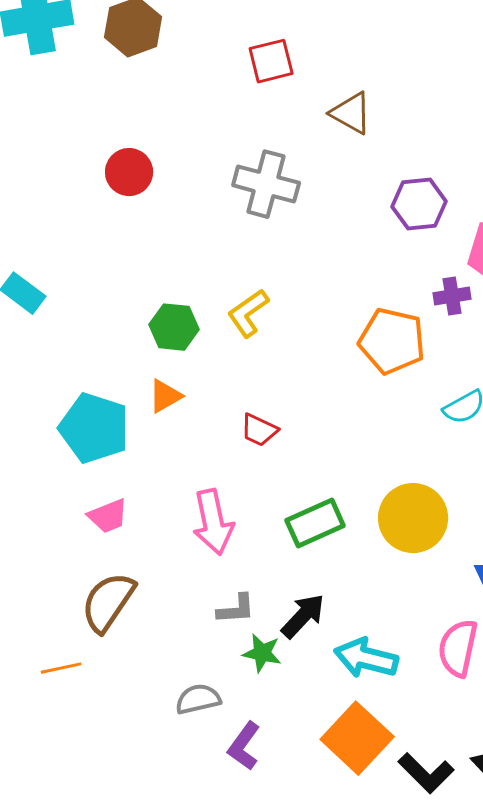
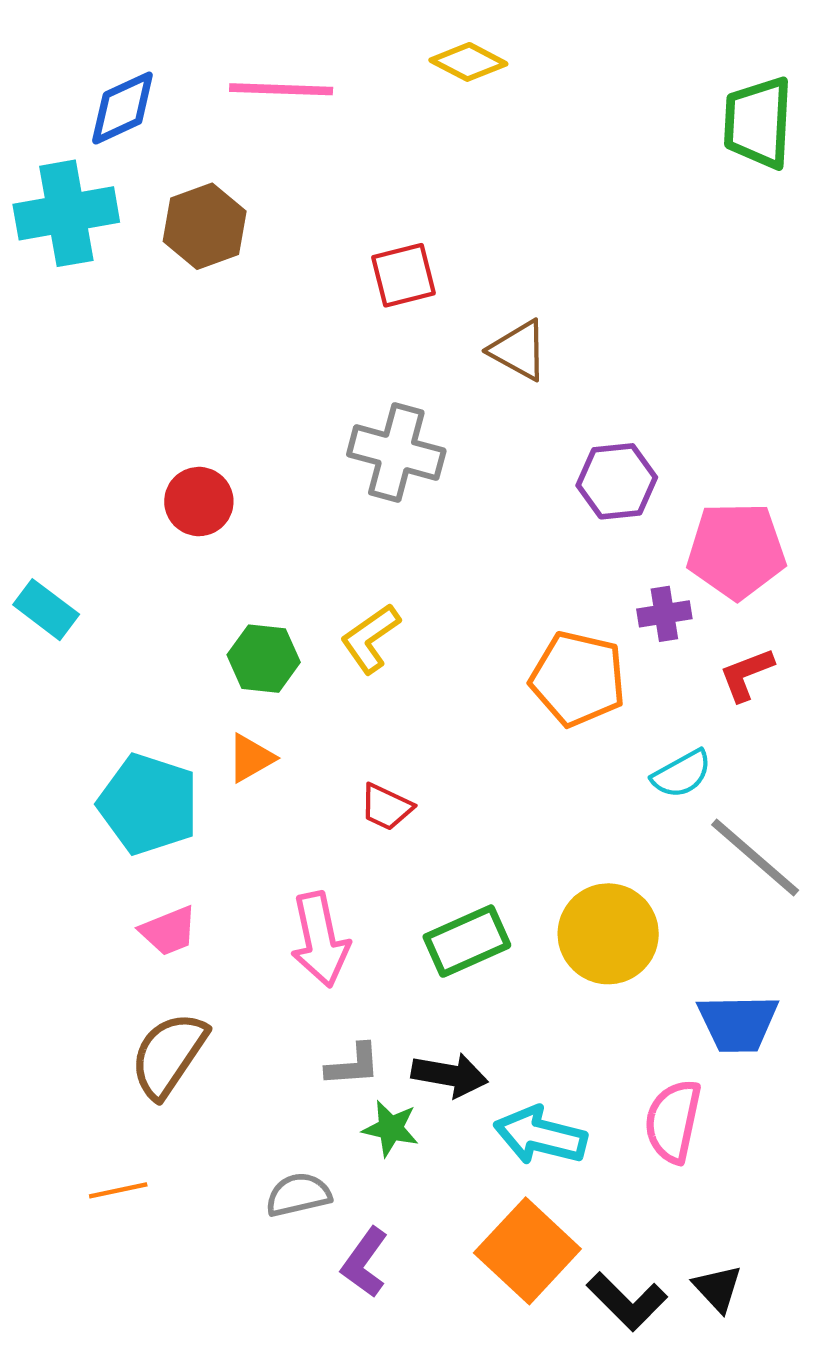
red circle: (129, 172) -> (199, 502), moved
black arrow: (303, 616) -> (450, 1075), turned 57
orange line: (61, 668) -> (118, 1190), moved

